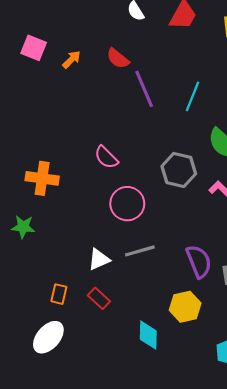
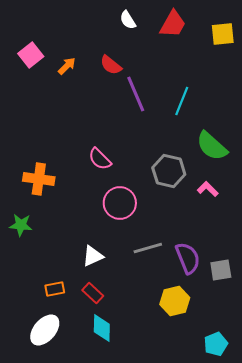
pink square: (34, 48) -> (31, 55), turned 30
gray line: (140, 251) -> (148, 248), moved
orange rectangle: (59, 294) -> (55, 289), turned 66
cyan diamond: (148, 335) -> (102, 328), moved

